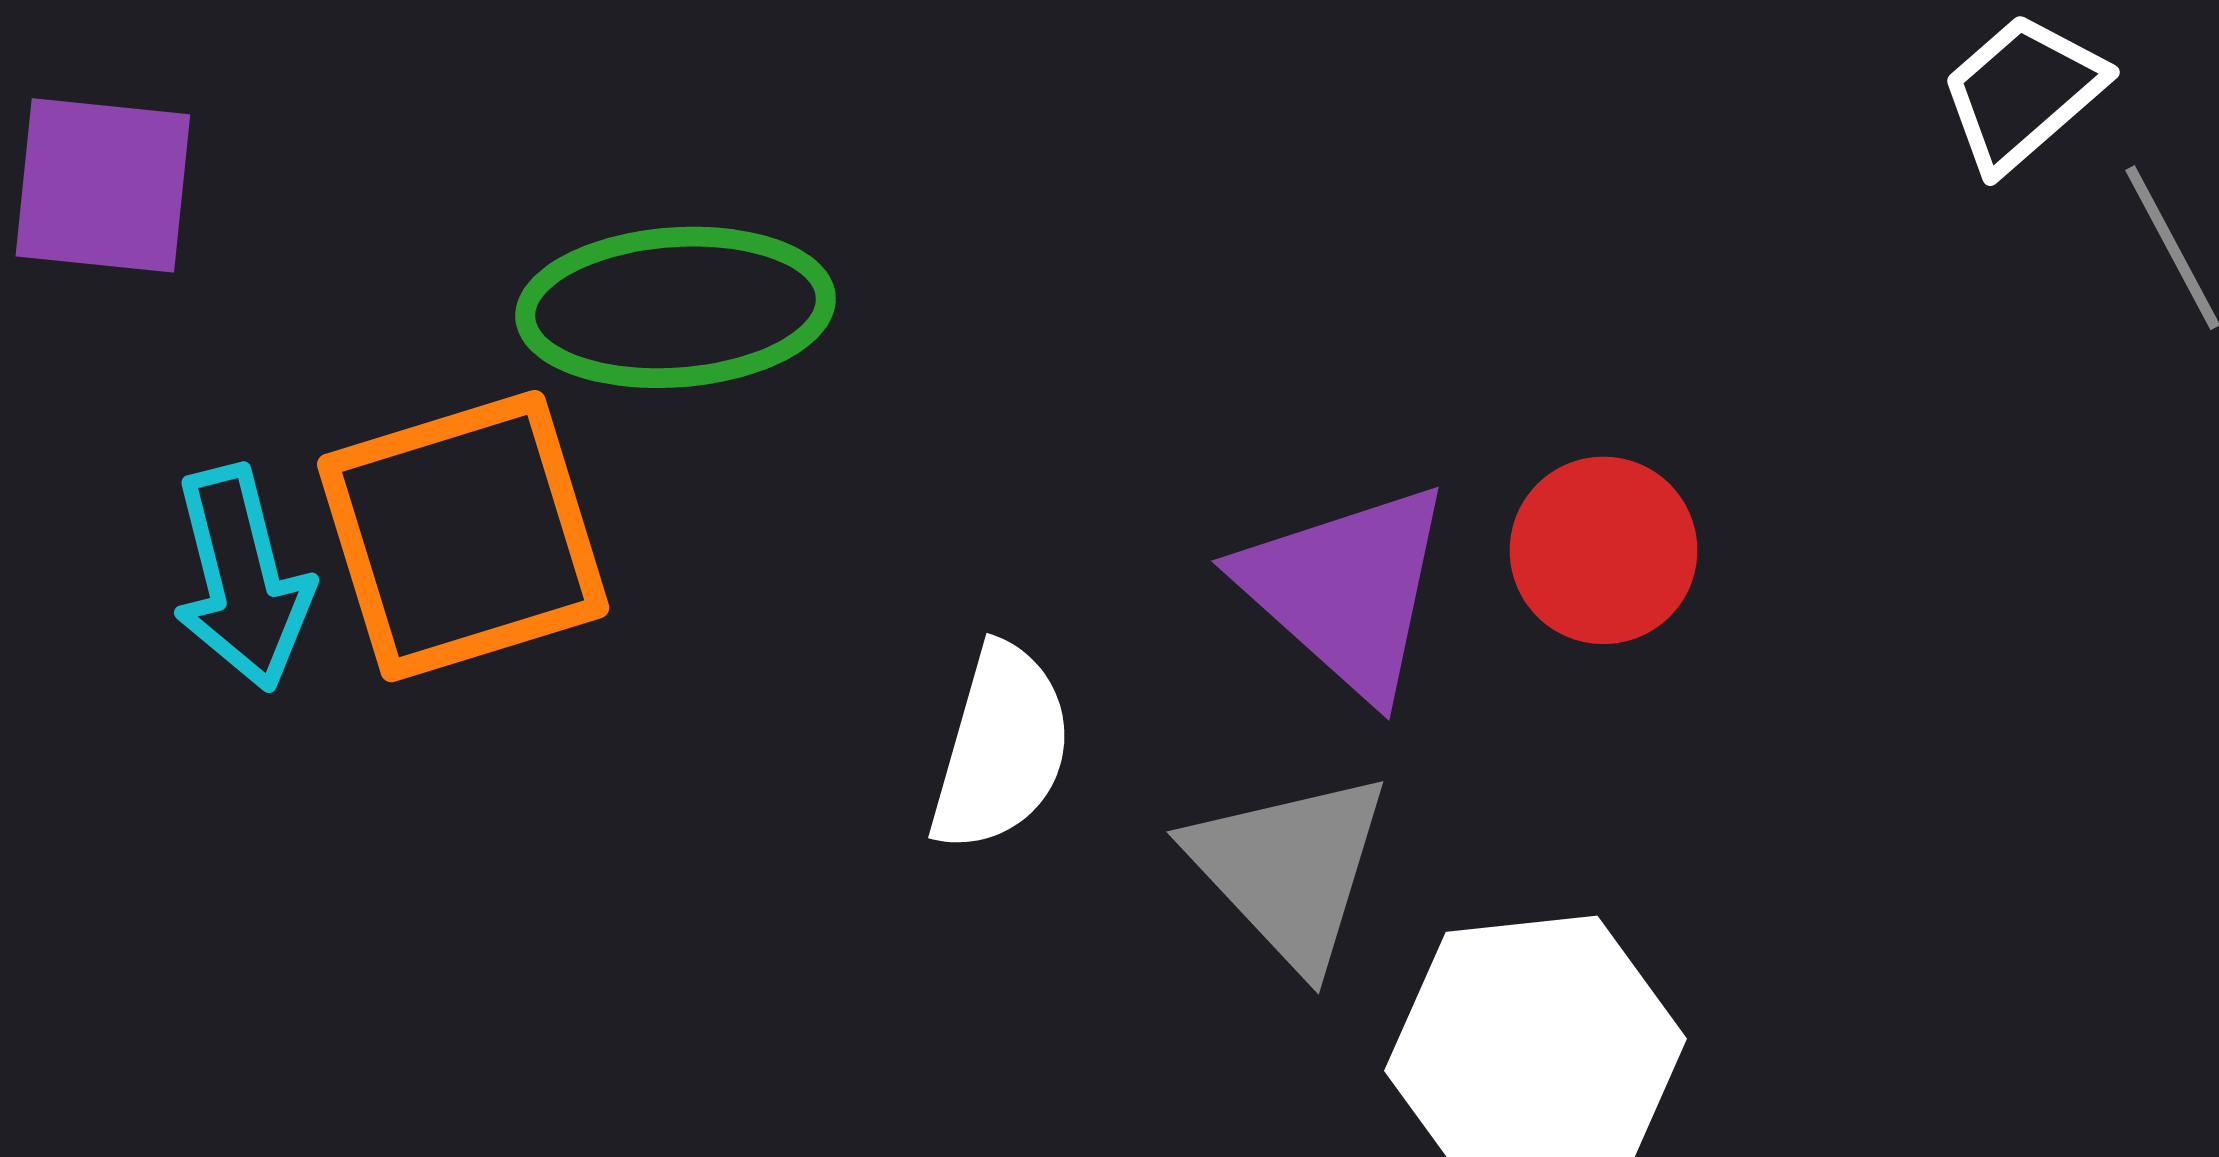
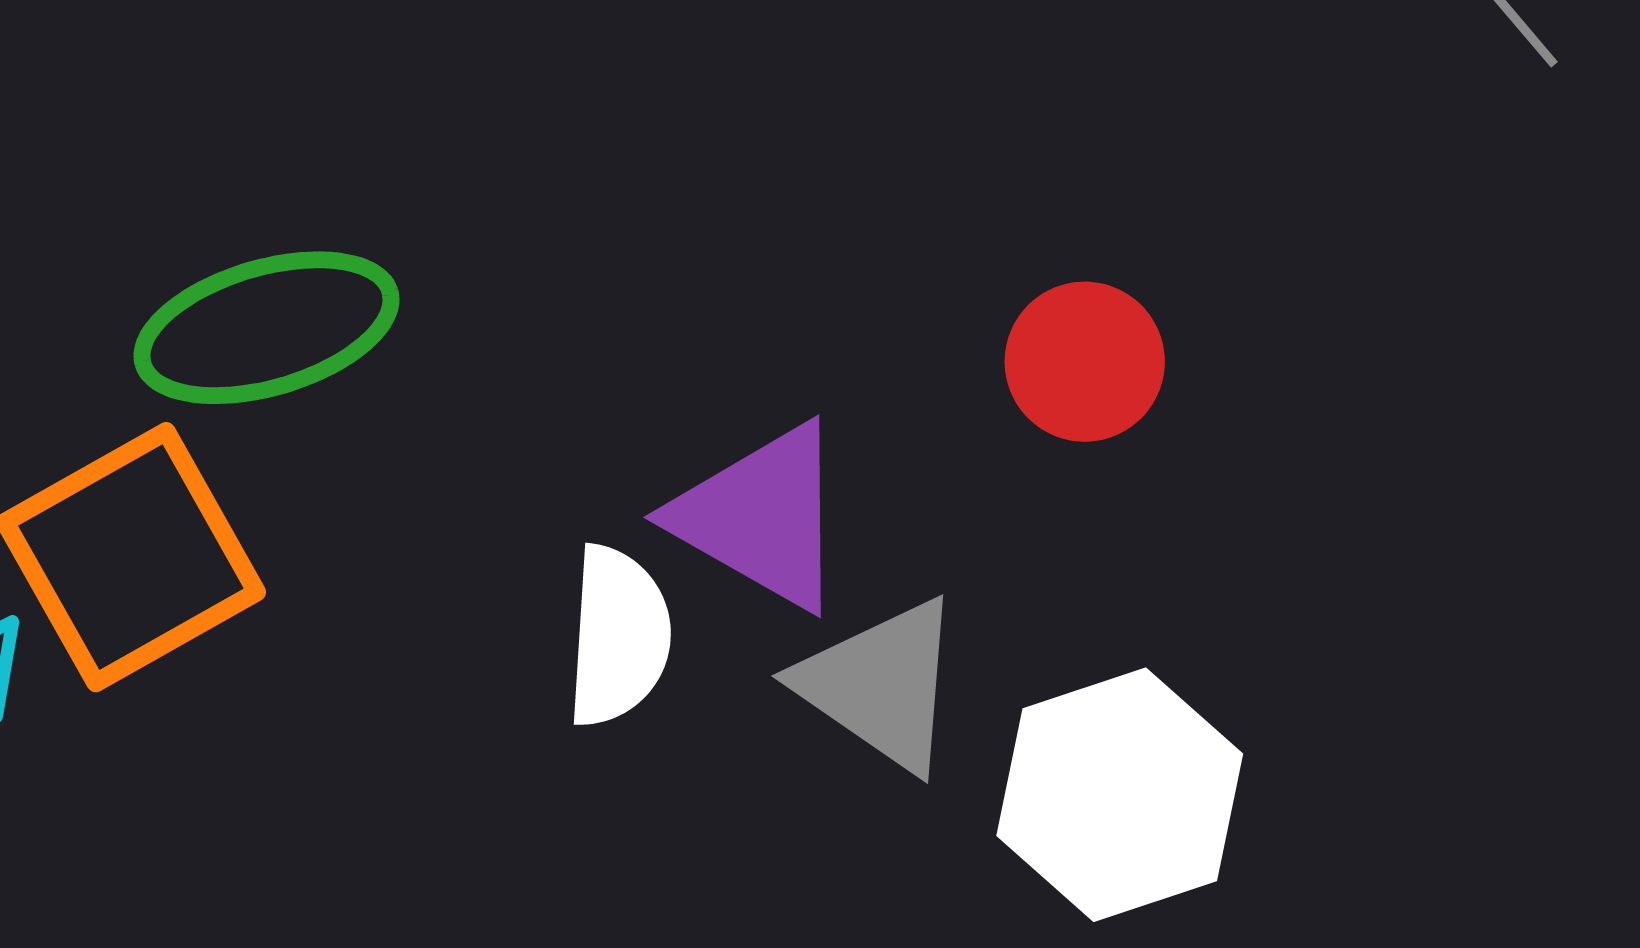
purple triangle: (1346, 589) -> (761, 517), moved

